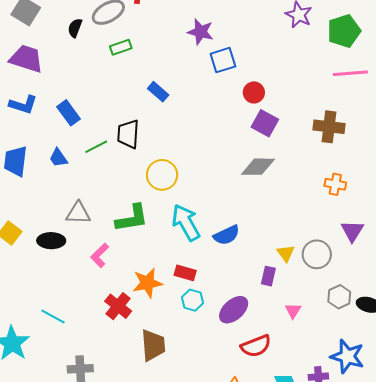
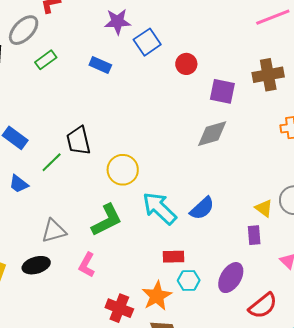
blue rectangle: (158, 92) -> (100, 65), moved
purple square: (265, 123) -> (222, 91), moved
orange star: (147, 283) -> (157, 296), moved

